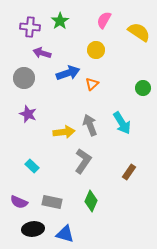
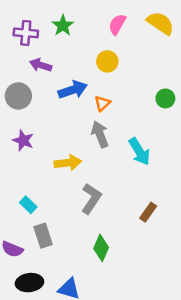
yellow semicircle: (139, 32) -> (160, 23), moved
green circle: (143, 88) -> (165, 98), moved
gray arrow: (90, 125) -> (100, 134), moved
gray rectangle: (52, 202) -> (43, 236), moved, turned 60

